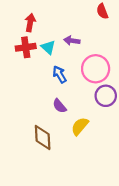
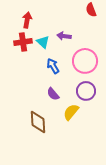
purple circle: (106, 96) -> (86, 91), moved

